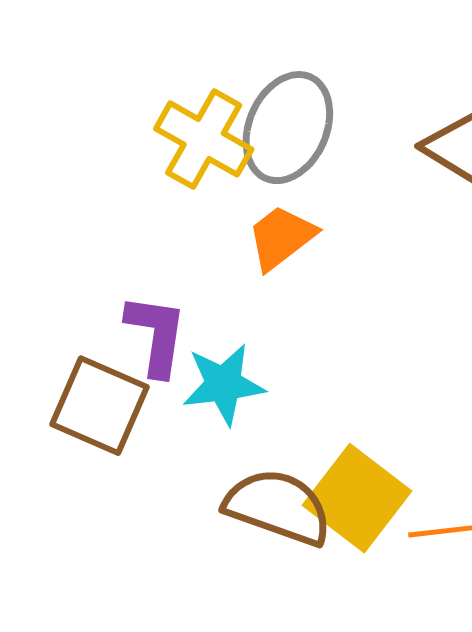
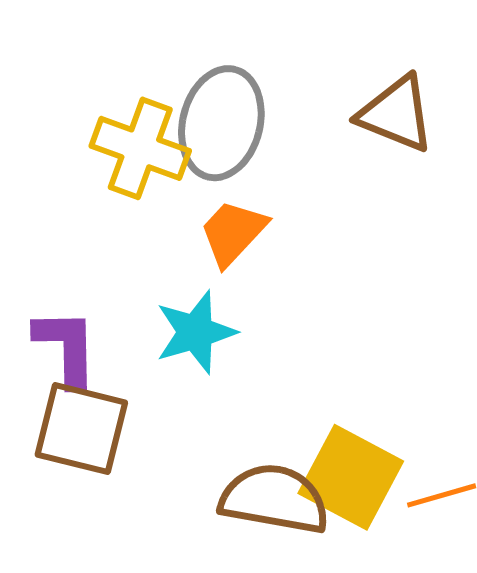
purple L-shape: (156, 335) -> (66, 348), moved
cyan star: (224, 384) -> (196, 332), moved

